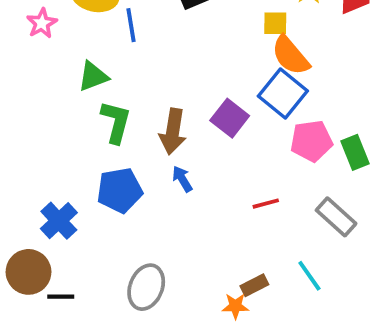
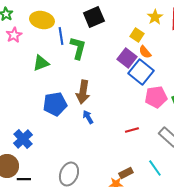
yellow square: (275, 23) -> (137, 35), turned 32
orange semicircle: (290, 56) -> (145, 52), size x0.6
purple square: (230, 118) -> (127, 58), moved
green L-shape: (116, 122) -> (78, 48), moved
blue pentagon: (120, 190) -> (55, 104), moved

